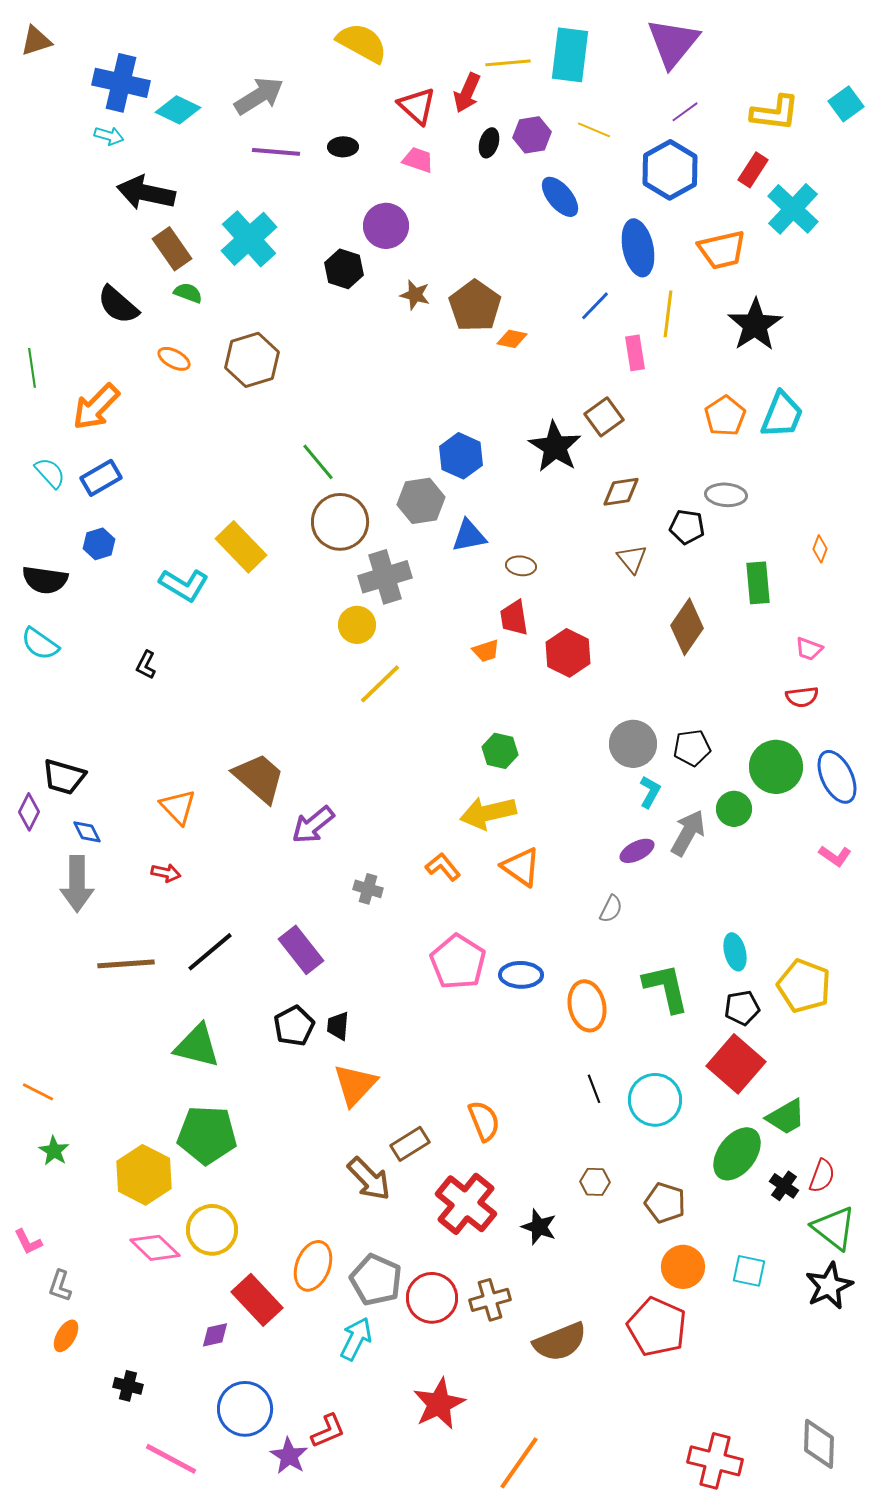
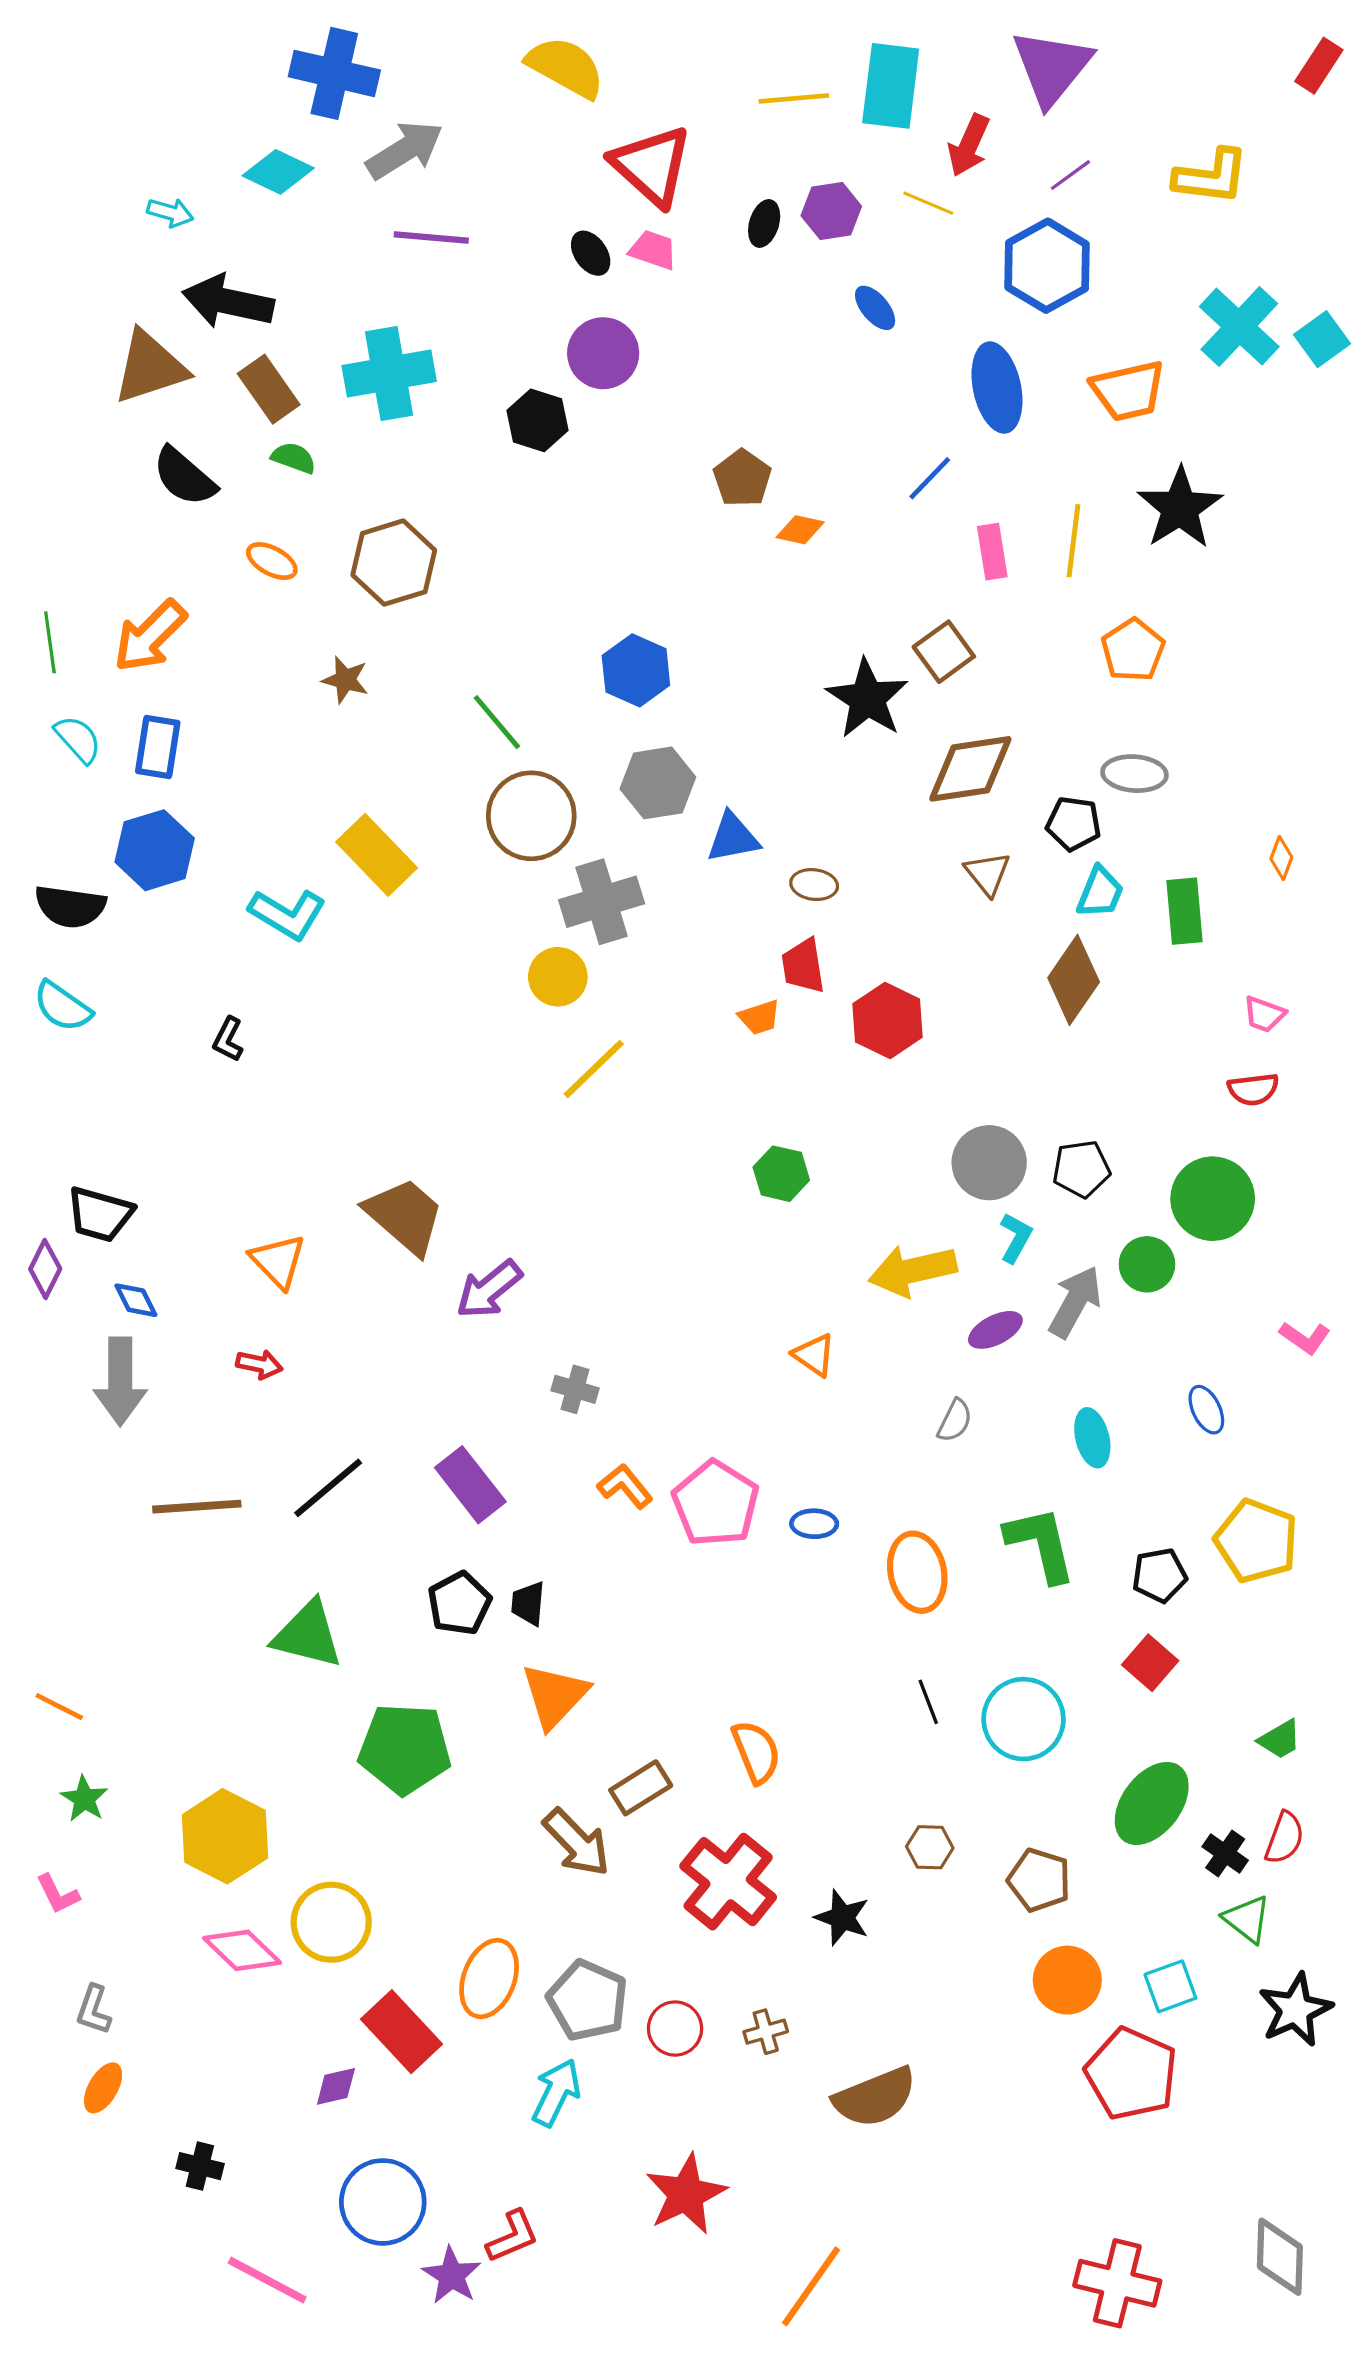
brown triangle: (36, 41) -> (150, 367), moved, size x1.6
blue cross: (121, 83) -> (334, 73), moved
red arrow: (467, 93) -> (969, 145), moved
cyan square: (846, 104) -> (1322, 339), moved
red triangle: (417, 106) -> (652, 166), size x1.4
black ellipse: (343, 147) -> (591, 253), moved, turned 56
red rectangle: (753, 170) -> (1319, 66), moved
blue ellipse: (560, 197) -> (875, 308), size x0.7
cyan cross: (249, 239) -> (389, 374), turned 32
brown star: (415, 295) -> (345, 680), moved
brown pentagon: (475, 306) -> (742, 478), size x0.7
yellow line: (668, 314) -> (1074, 541), moved
green line: (32, 368) -> (50, 642), moved
cyan trapezoid: (782, 415) -> (1100, 892), moved, size x0.7
blue hexagon: (461, 456) -> (636, 670), moved
blue rectangle: (101, 478) -> (158, 747), turned -51
brown diamond: (621, 492) -> (970, 769), size x1.5
blue hexagon: (99, 544) -> (155, 850), size x1.6
blue ellipse: (837, 777) -> (1206, 1410), moved, size x0.6
yellow arrow: (488, 813) -> (913, 1271), moved
orange L-shape: (443, 867) -> (625, 1486), moved
orange triangle: (521, 867) -> (814, 1355), size x0.7
cyan ellipse: (735, 952) -> (1092, 1438), moved
blue ellipse: (521, 975) -> (814, 1524), size x0.7
red square: (736, 1064) -> (1150, 1663), size x0.6
green trapezoid: (786, 1117) -> (1280, 1739), moved, size x0.7
green pentagon: (207, 1135) -> (405, 1749), moved
green triangle: (834, 1228) -> (1247, 1919), moved, size x0.7
pink L-shape: (28, 1242) -> (58, 1894), moved
cyan square: (749, 1271) -> (1170, 1986), turned -32
red circle: (432, 1298) -> (675, 2029), size x0.7
brown cross: (490, 1300) -> (766, 2032), size x0.7
red pentagon: (657, 1327) -> (1131, 2074), moved

